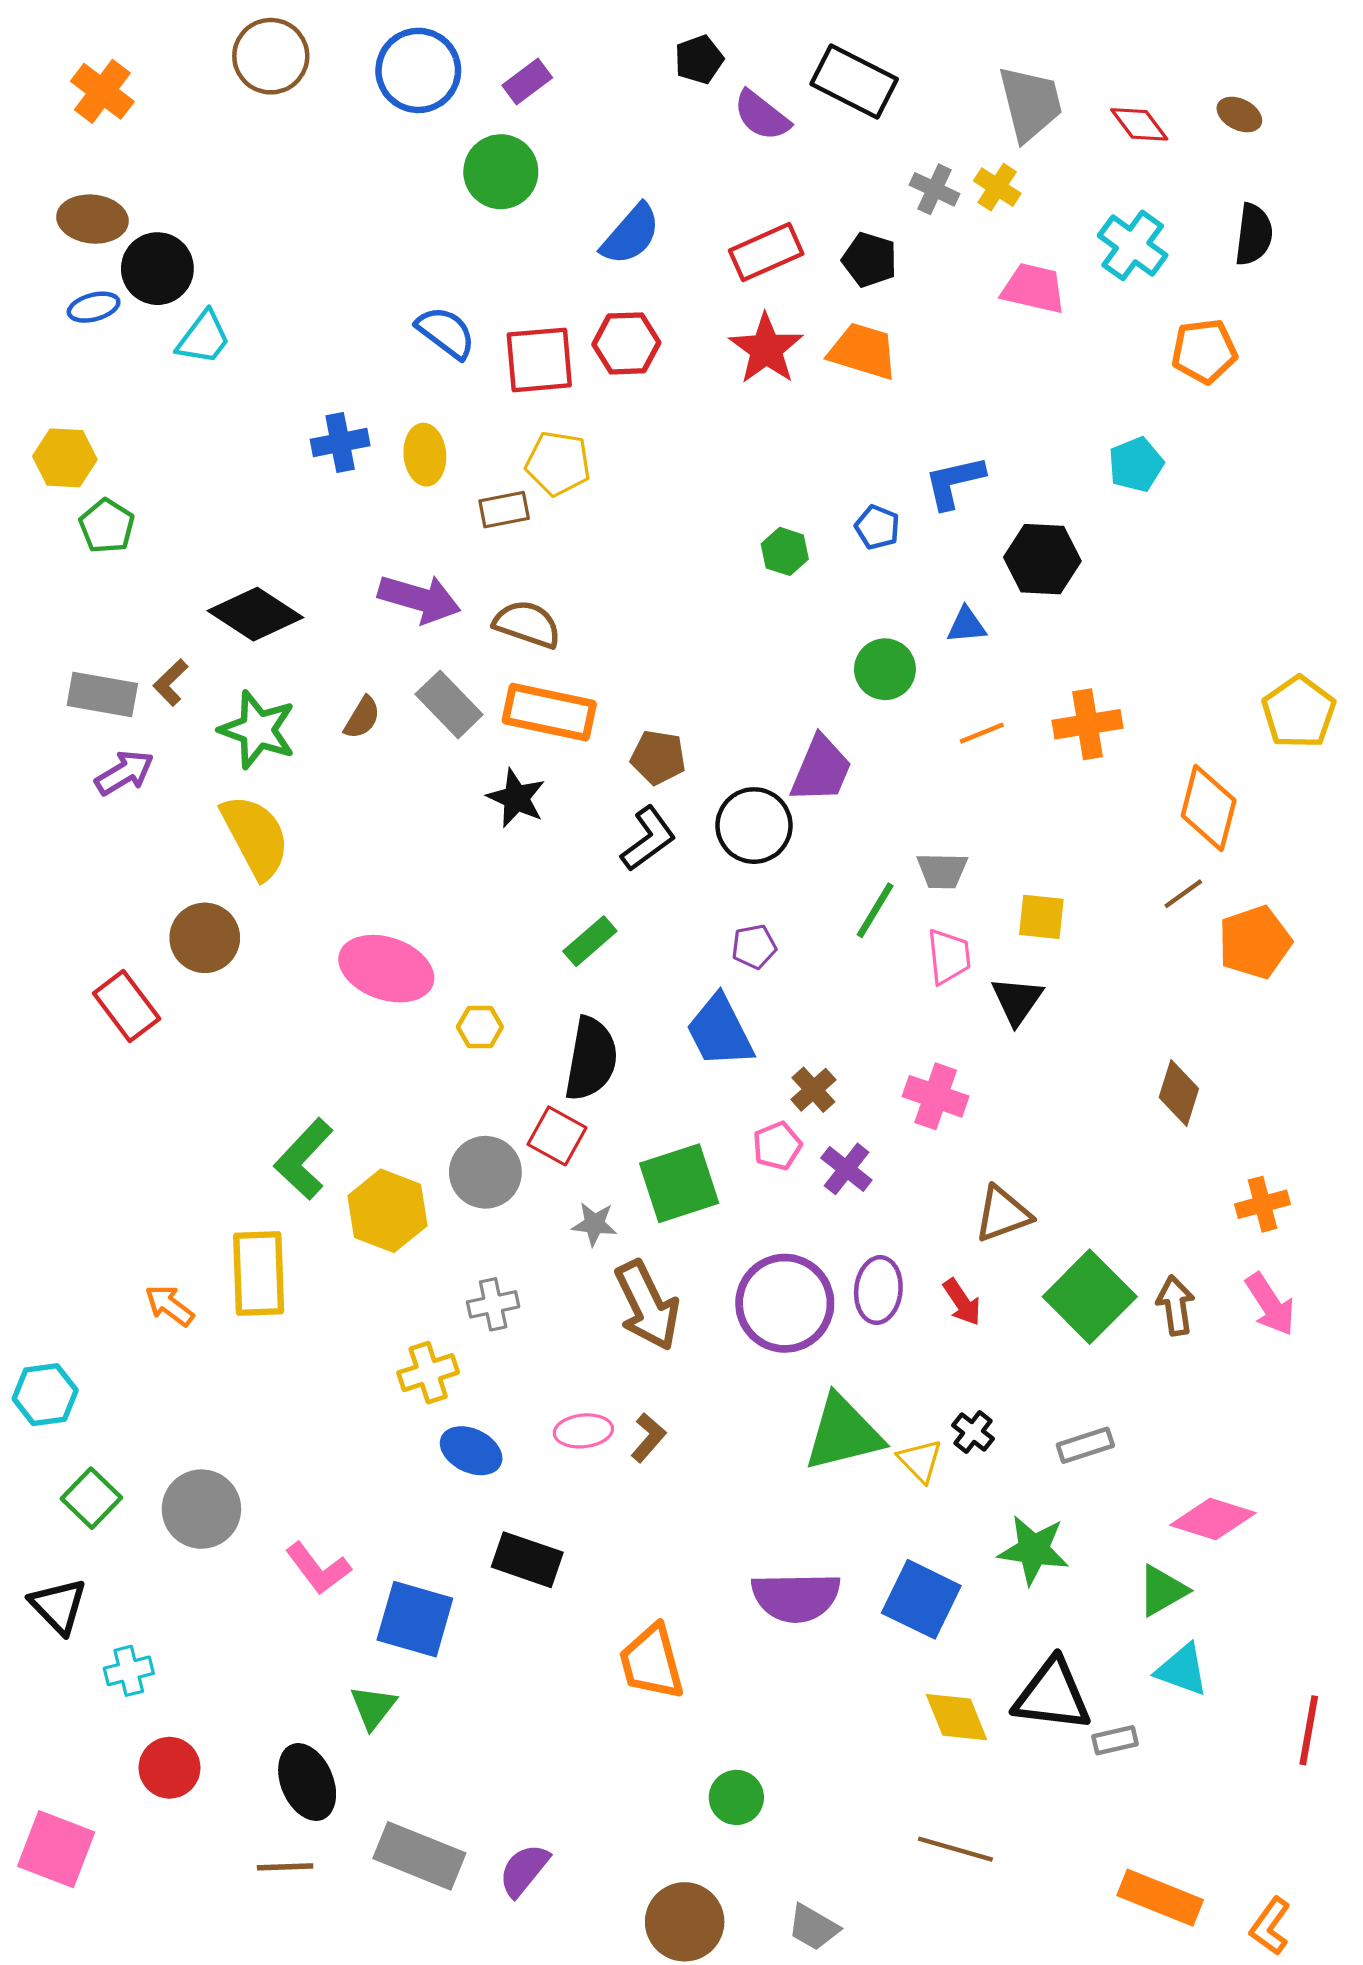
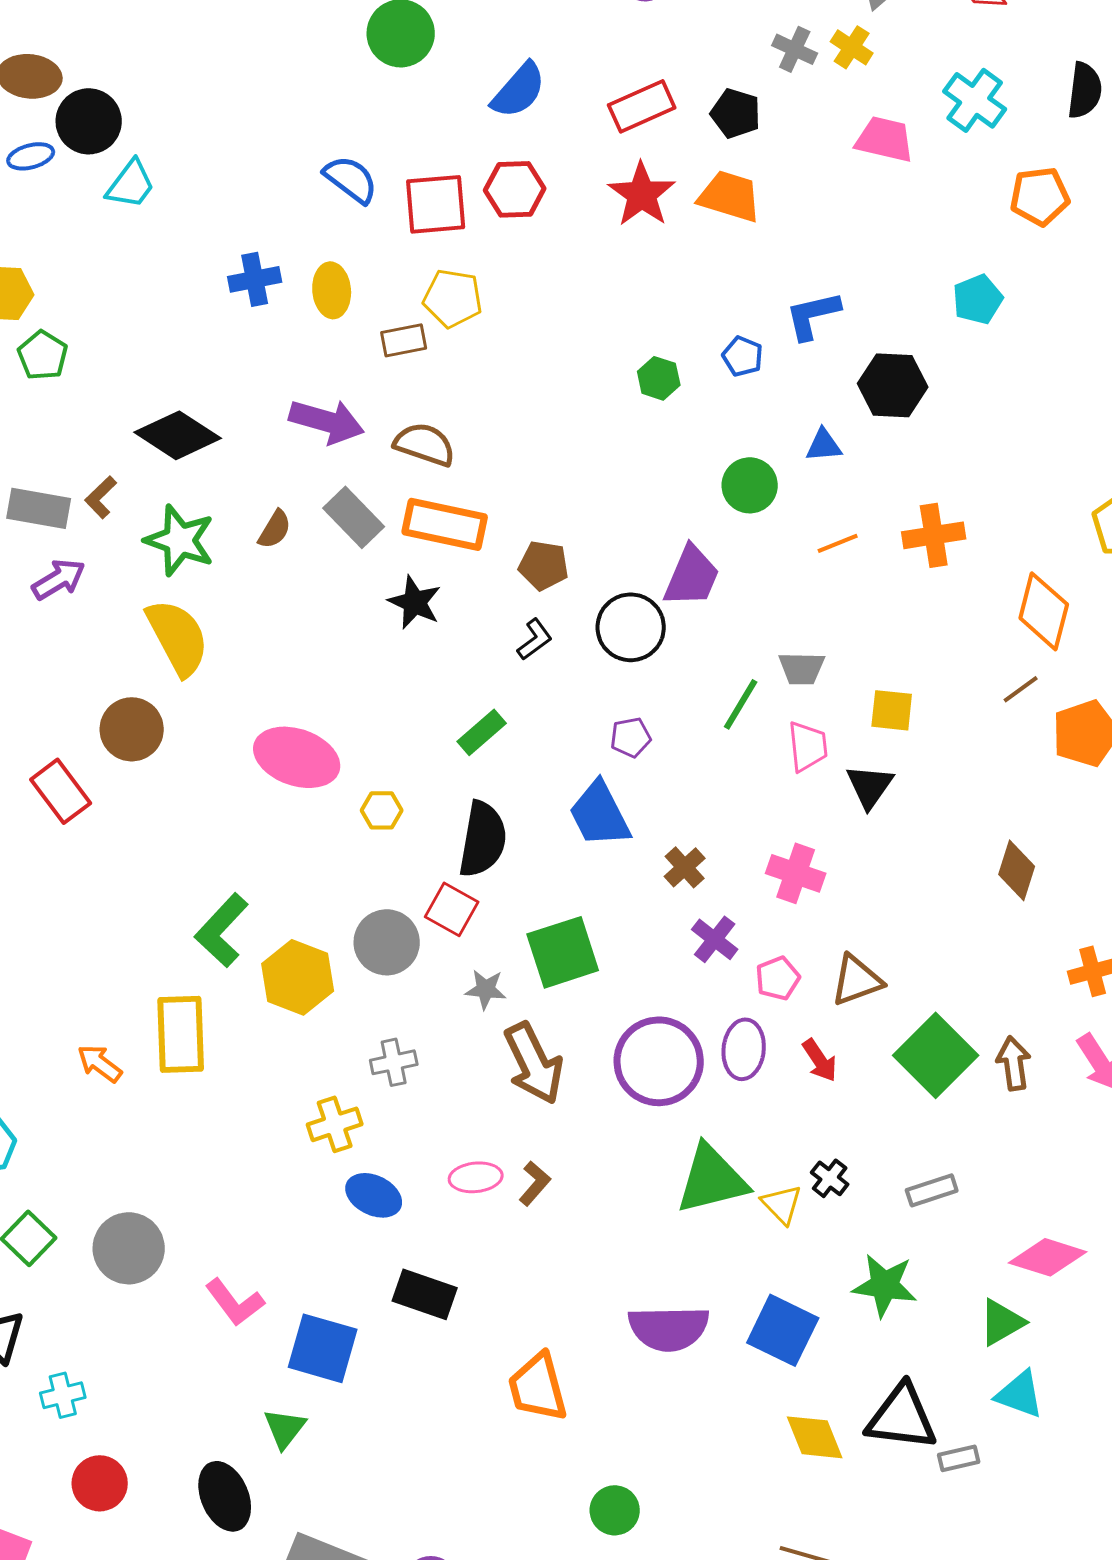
black L-shape: (648, 839) -> (535, 639), size x0.7
pink pentagon: (777, 1146) -> (778, 978), moved

